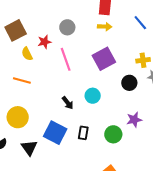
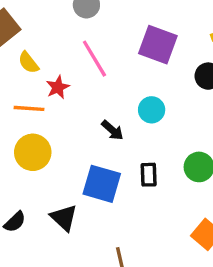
red star: (44, 42) -> (58, 87), moved
purple square: (104, 59) -> (158, 45), turned -30
yellow circle: (18, 117) -> (33, 152), moved

